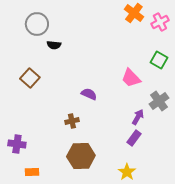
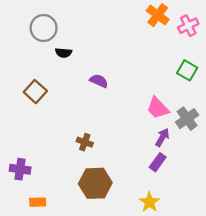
pink trapezoid: (131, 78) -> (158, 108), moved
purple semicircle: (89, 94) -> (99, 81), moved
brown cross: (72, 121) -> (85, 142), turned 32

